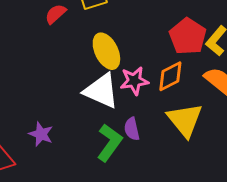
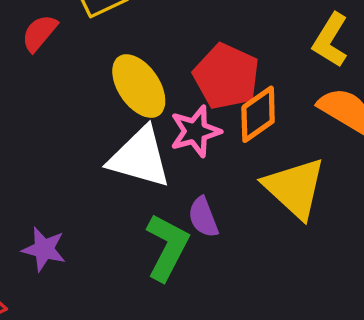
red pentagon: (188, 36) -> (226, 76), moved

